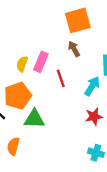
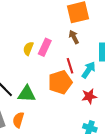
red line: (61, 78) -> (70, 66), moved
orange pentagon: (18, 96) -> (60, 82), moved
green triangle: (34, 119) -> (27, 94), moved

